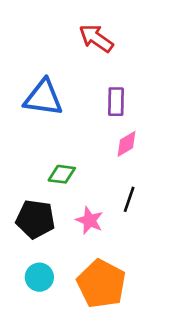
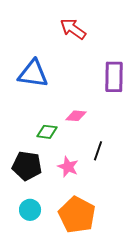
purple rectangle: (116, 102) -> (114, 77), moved, size x1.4
pink diamond: (126, 144) -> (76, 116), moved, turned 35

